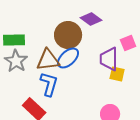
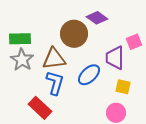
blue ellipse: (68, 58) -> (89, 75), moved
yellow square: (117, 74) -> (123, 87), moved

